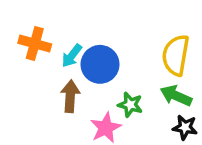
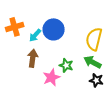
orange cross: (35, 44) -> (15, 27), turned -36
blue circle: (100, 64) -> (54, 29), moved

